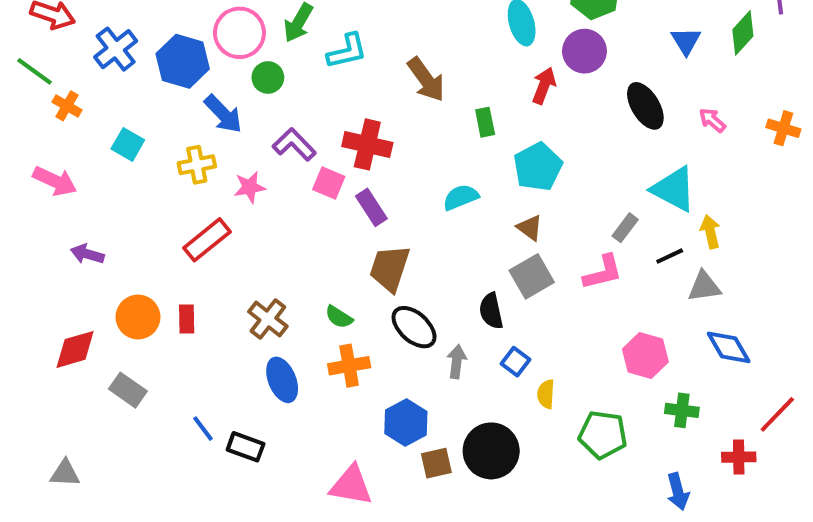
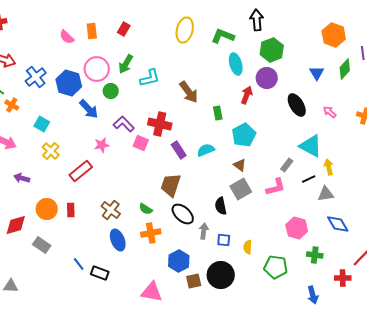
yellow cross: (197, 165) -> (51, 151), moved, turned -36
purple rectangle: (371, 207) -> (179, 150), moved
blue square: (515, 362) -> (224, 240), moved, turned -32

